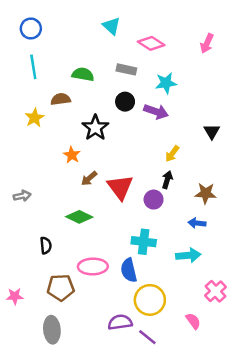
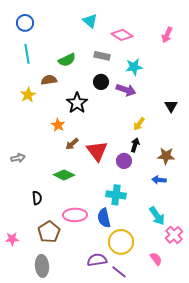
green semicircle: (83, 74) -> (67, 60), turned 144
cyan arrow: (188, 255) -> (157, 216), moved, turned 60
brown pentagon: (61, 288) -> (49, 232), turned -30

